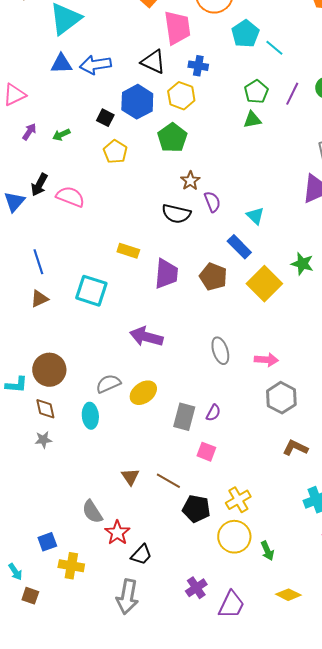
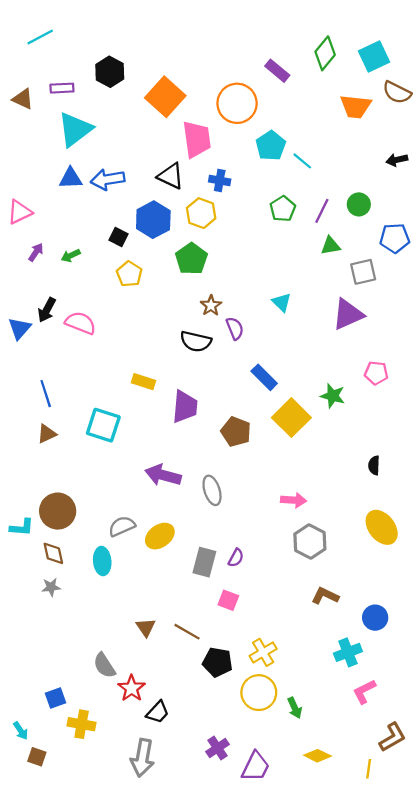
green triangle: (252, 120) -> (331, 246), moved
cyan triangle: (255, 216) -> (282, 302), moved
brown pentagon: (213, 277) -> (236, 432), moved
gray ellipse: (220, 351) -> (212, 490), moved

